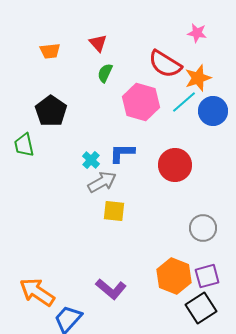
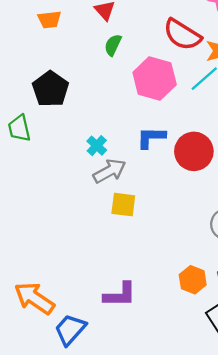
blue L-shape: (122, 153) -> (151, 138), moved
orange hexagon: (174, 276) -> (193, 280), size x0.7
purple L-shape: (111, 289) -> (120, 295), turned -40

